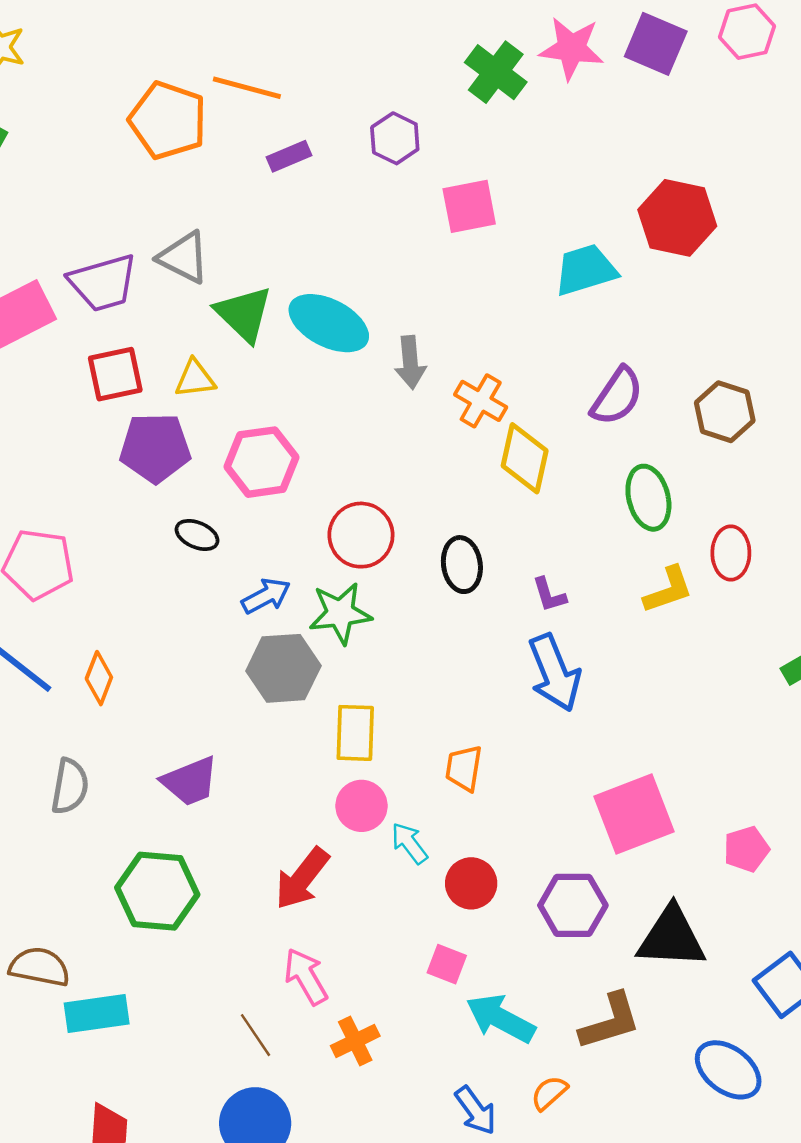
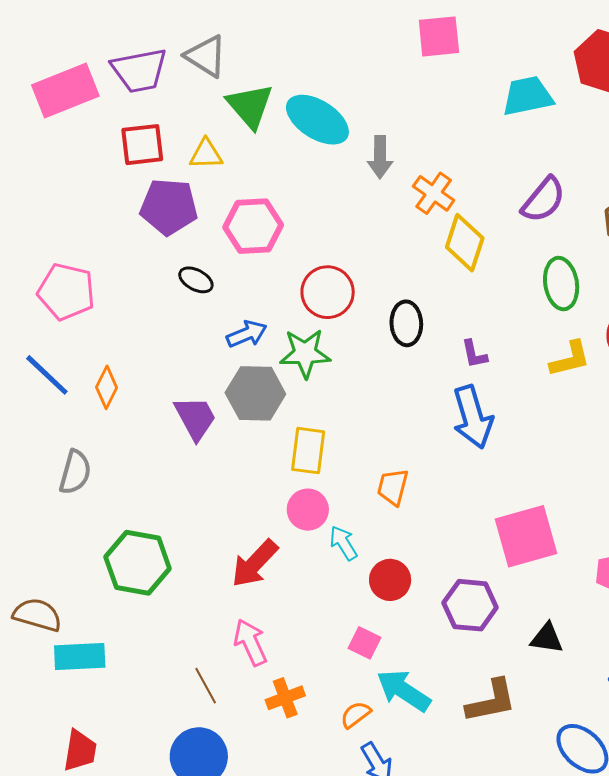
purple trapezoid: (190, 781) -> (195, 418), moved, turned -102
black triangle: (671, 937) -> (547, 638), size x0.6
orange semicircle: (549, 1093) -> (356, 715), moved

